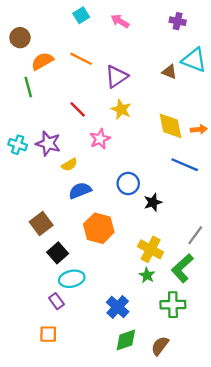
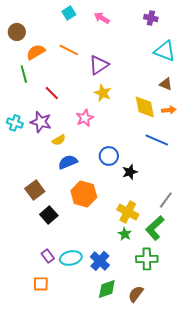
brown triangle: (169, 72) -> (166, 84), moved
red line: (78, 109) -> (52, 93), moved
cyan ellipse: (72, 279) -> (71, 258), moved

